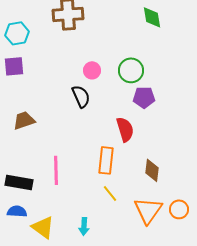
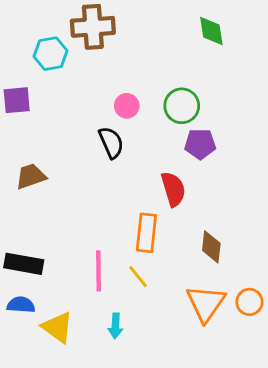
cyan hexagon: (17, 33) -> (51, 54), moved
pink line: (56, 170) -> (99, 271), moved
yellow line: (110, 193) -> (138, 277), moved

